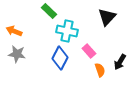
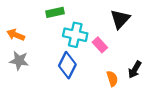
green rectangle: (49, 11) -> (55, 12), turned -56
pink rectangle: (89, 51) -> (100, 45), moved

